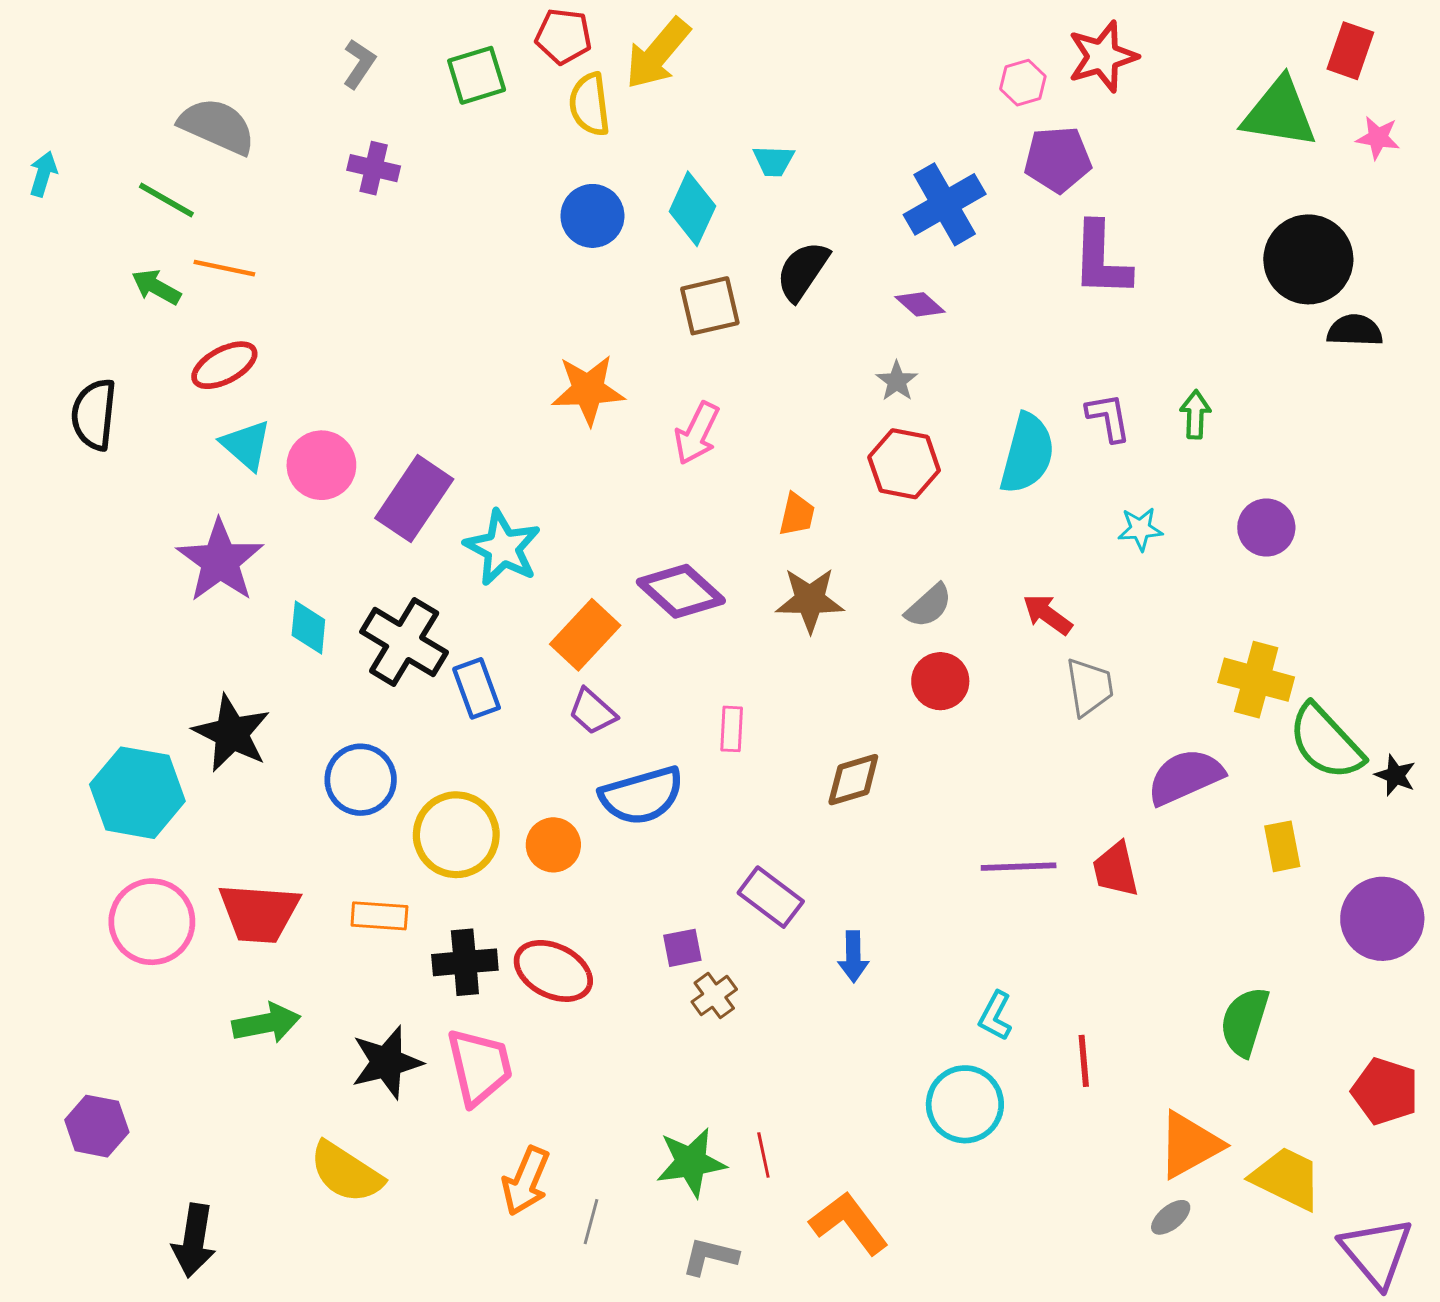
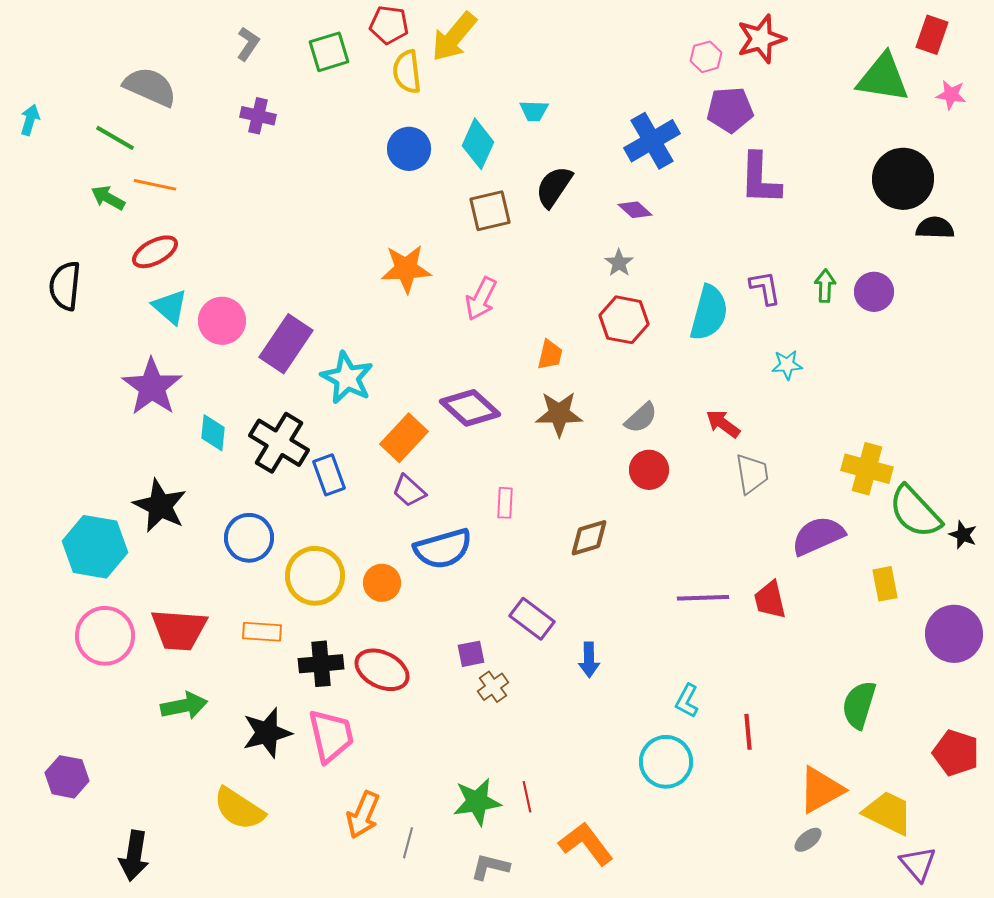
purple circle: (1266, 528) -> (874, 292), moved
purple triangle: (1376, 1252) -> (918, 864), moved, size x0.7

